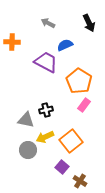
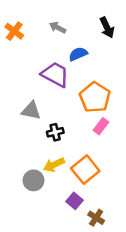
orange cross: (12, 42) -> (14, 31), moved, turned 35
gray triangle: (26, 120) -> (31, 111), moved

